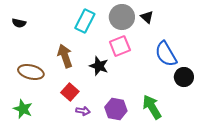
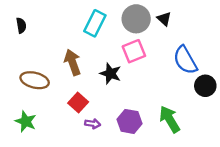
black semicircle: (19, 23) -> (21, 26), turned -112

